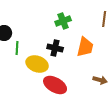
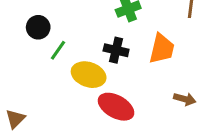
green line: (17, 48) -> (58, 50), turned 32

